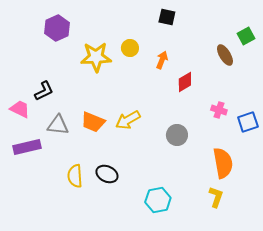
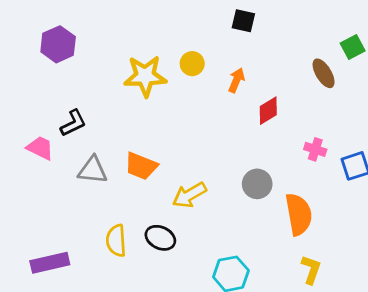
purple hexagon: (57, 28) -> (58, 44), moved
yellow arrow: (128, 120) -> (189, 195), moved
purple rectangle: (27, 147) -> (50, 263), moved
orange semicircle: (223, 163) -> (299, 214), moved

